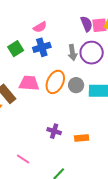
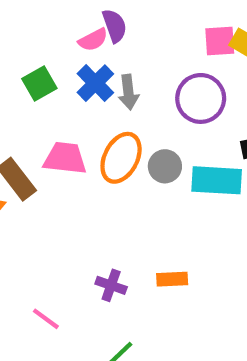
purple semicircle: (87, 24) -> (115, 26), moved
blue cross: (42, 47) -> (95, 83), turned -30
gray arrow: (72, 53) -> (128, 92), moved
purple cross: (54, 131) -> (111, 285), moved

